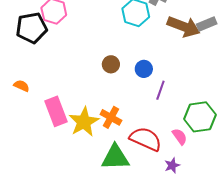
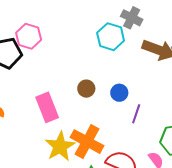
pink rectangle: (56, 111) -> (47, 107), moved
orange cross: (111, 117) -> (87, 142), size x1.5

